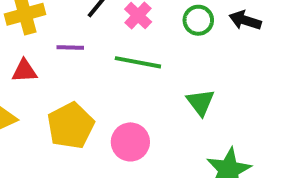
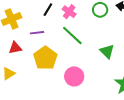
green line: (138, 62) -> (72, 35), turned 40
yellow pentagon: (71, 126) -> (45, 58), moved

